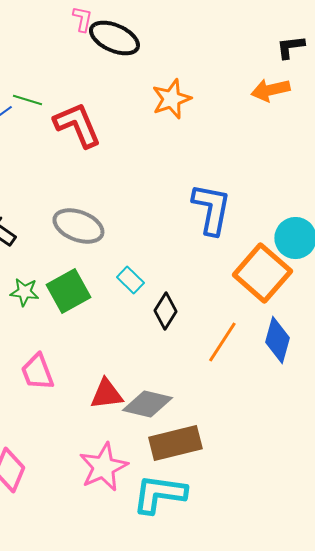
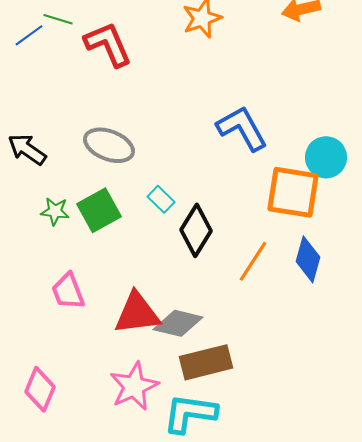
blue L-shape: (211, 209) -> (242, 128), turned -40
orange square: (262, 273) -> (293, 192), turned -32
black diamond: (165, 311) -> (196, 230), size x1.4
red triangle: (106, 394) -> (137, 313), size x1.4

